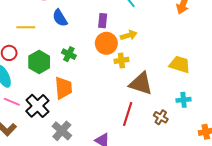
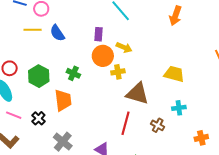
yellow line: (26, 27) -> (33, 30), moved
yellow arrow: (129, 35) -> (124, 47), turned 42
green cross: (69, 54) -> (73, 73), moved
black cross: (37, 106) -> (38, 118), size x0.6

